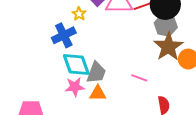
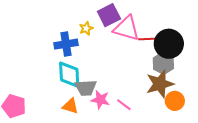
gray trapezoid: (96, 73) -> (86, 88), turned 50
pink star: (75, 87) -> (100, 100), moved
orange triangle: (98, 93) -> (70, 106), moved

